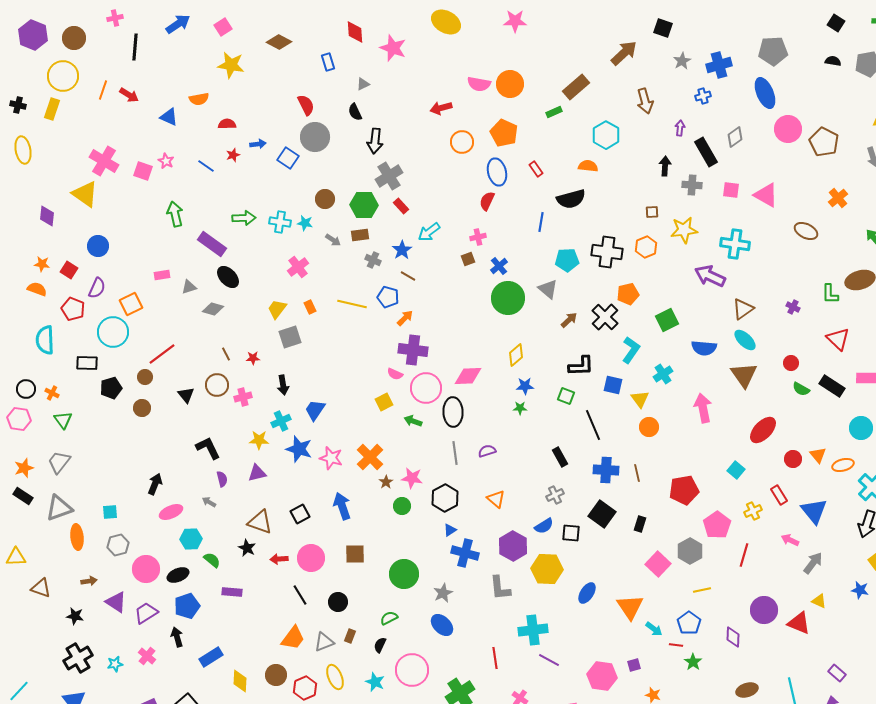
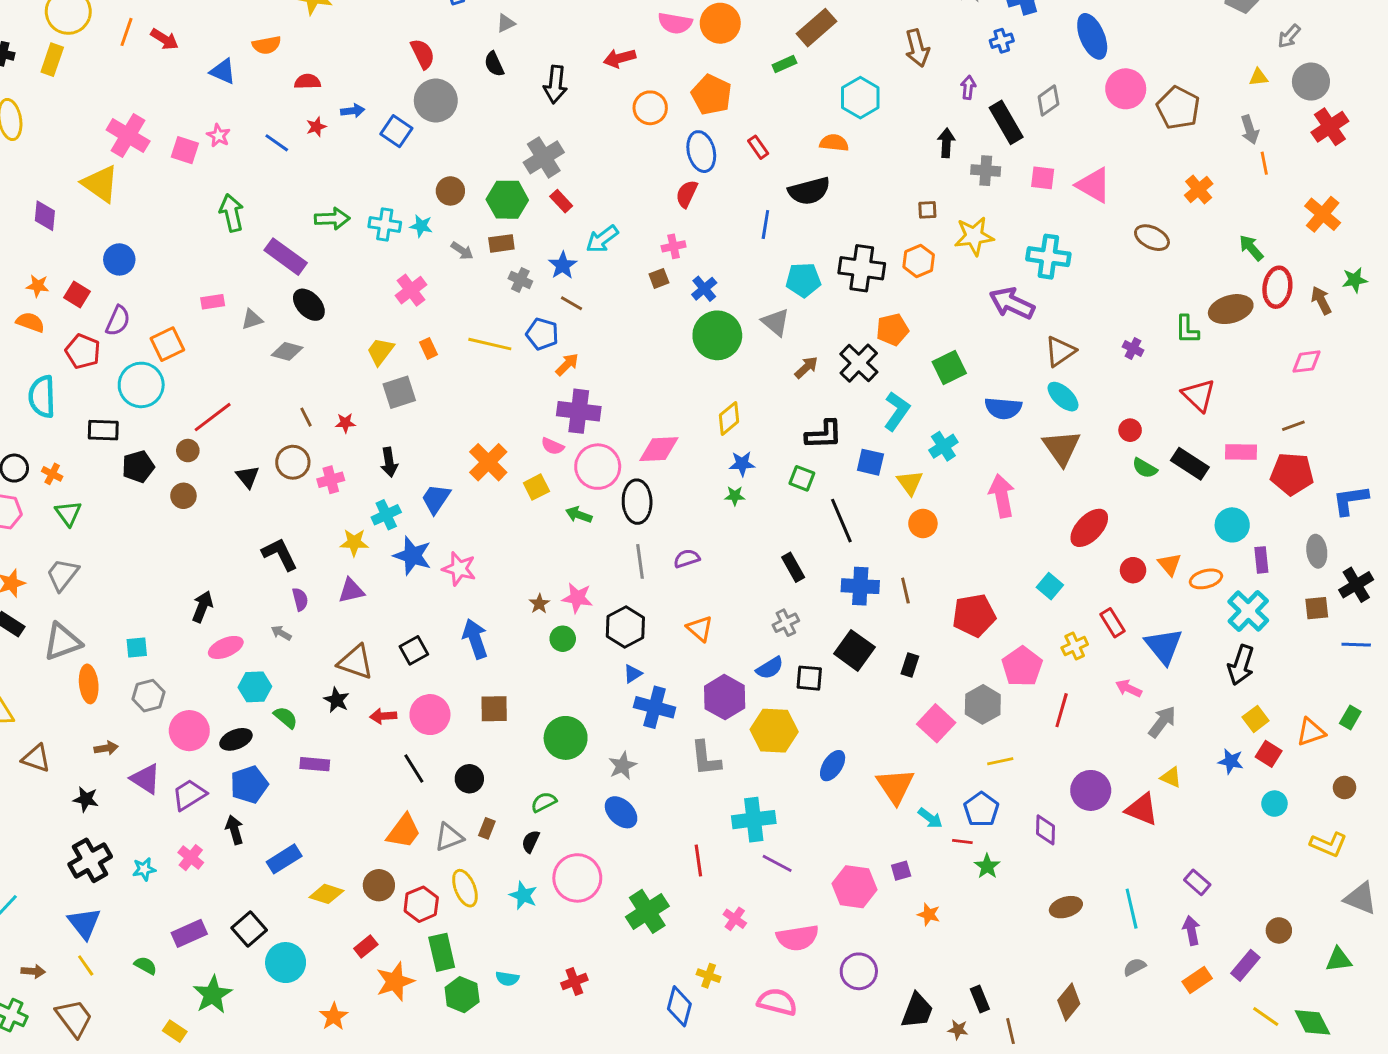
black arrow: (375, 141) -> (555, 84), moved
orange cross: (370, 457) -> (488, 462), moved
yellow diamond: (240, 681) -> (326, 894), turned -75

